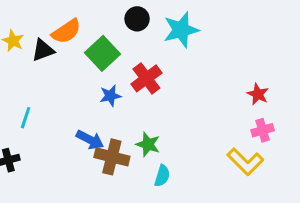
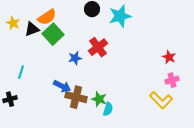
green square: (103, 53) -> (53, 34), moved
green star: (148, 144) -> (99, 99), moved

